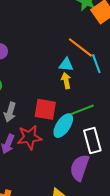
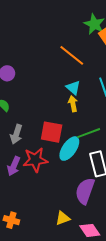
orange line: (80, 47) -> (72, 55), moved
cyan triangle: (66, 65) -> (73, 88), turned 35

